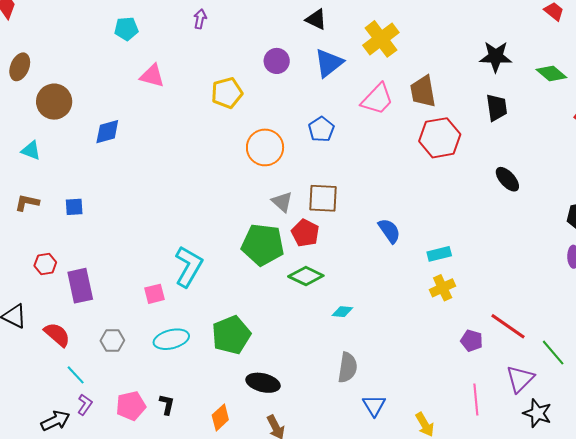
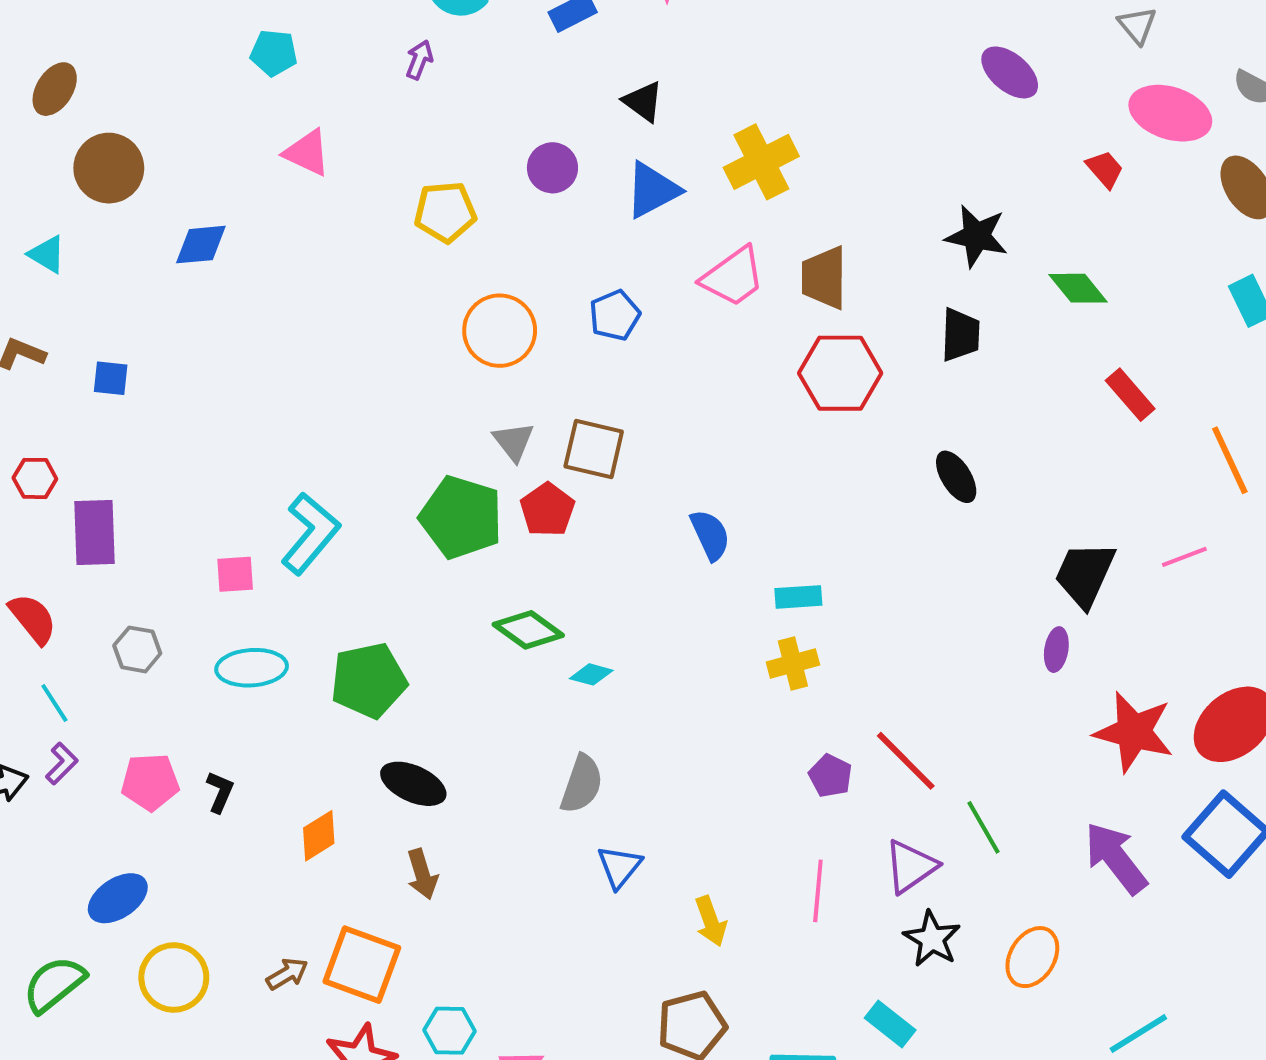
green diamond: (306, 276) -> (528, 630), moved

